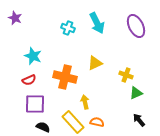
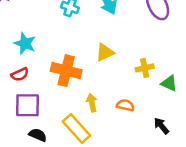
yellow cross: (126, 75) -> (145, 68), turned -32
green triangle: (136, 93) -> (169, 83), moved, turned 48
orange semicircle: (97, 122) -> (125, 105), moved

